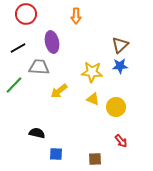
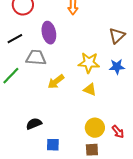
blue star: (120, 66) -> (117, 67), moved
yellow circle: (116, 107) -> (95, 128), moved
black semicircle: (37, 133) -> (34, 124), turned -35

